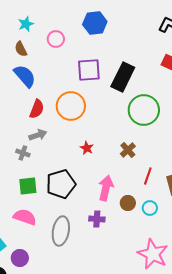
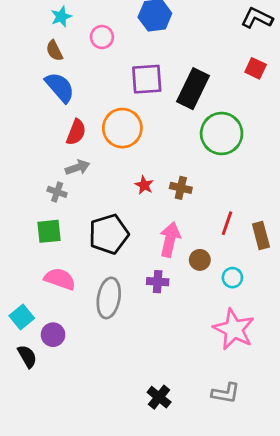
brown cross: (128, 150) -> (181, 188), moved, turned -35
green square: (28, 186) -> (49, 231), moved
cyan circle: (150, 208) -> (232, 278), moved

